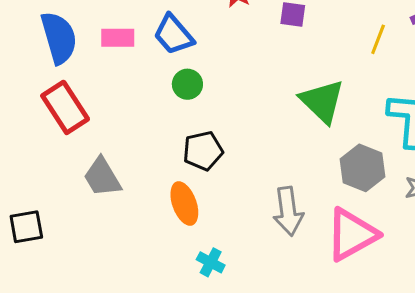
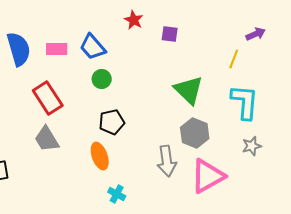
yellow line: (378, 39) -> (234, 59), moved
red rectangle: (65, 107) -> (48, 98), moved
gray hexagon: (363, 168) -> (195, 133), moved

